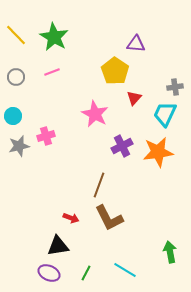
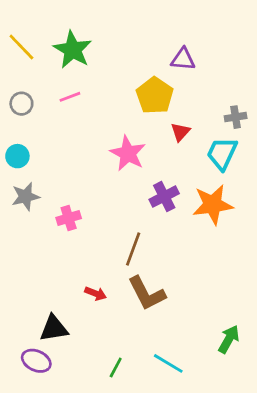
pink cross: (46, 136) -> (69, 218), moved
black triangle: (58, 246) -> (54, 328), moved
green arrow: (170, 252) -> (229, 339), turned 40
purple ellipse: (49, 273) -> (36, 361), moved

